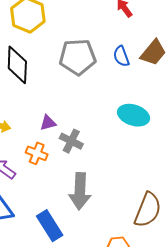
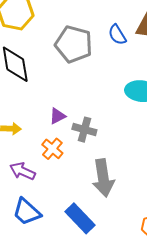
gray pentagon: (78, 57) -> (74, 44), turned 30
orange cross: (37, 153) -> (52, 149), turned 30

